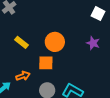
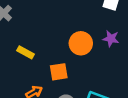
orange circle: (55, 42) -> (81, 43), moved

